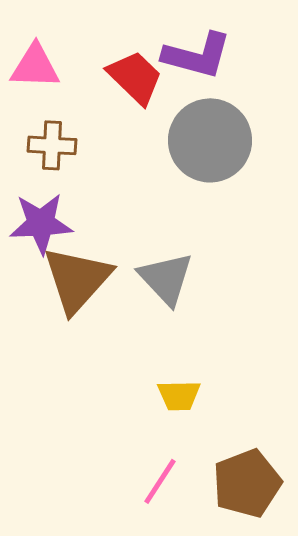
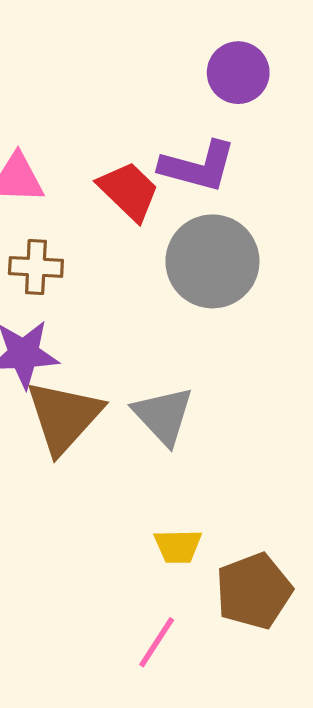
brown pentagon: (247, 483) -> (254, 591), moved

